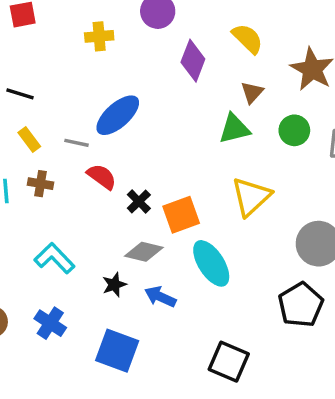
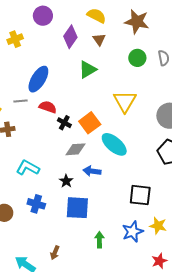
purple diamond: (193, 61) -> (70, 37), turned 30
brown triangle: (252, 92) -> (99, 39), moved
green triangle: (234, 129) -> (88, 70), moved
red semicircle: (102, 177) -> (48, 107), moved
black star: (114, 285) -> (66, 181), moved

